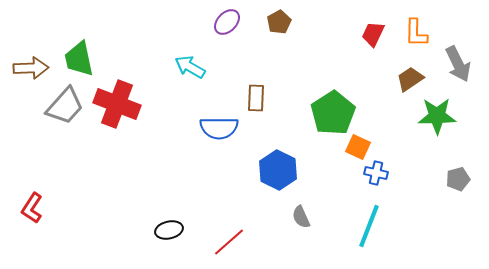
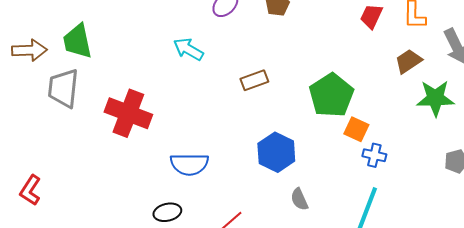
brown rectangle: (256, 98) -> (254, 80), turned 68
red cross: (117, 104) -> (128, 113), moved
gray trapezoid: (65, 106) -> (63, 88), turned 144
blue semicircle: (219, 128) -> (189, 164), moved

